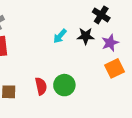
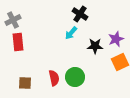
black cross: (101, 15) -> (80, 14), moved
black star: (86, 36) -> (95, 46), moved

